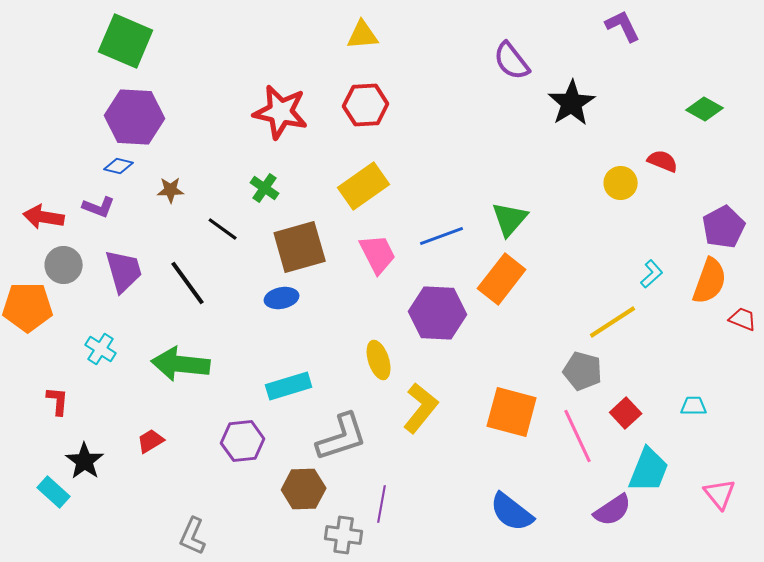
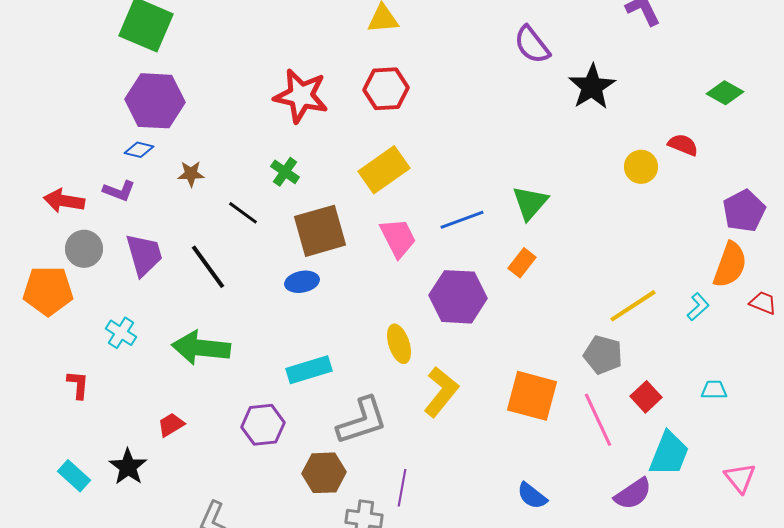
cyan L-shape: (652, 274) -> (698, 307), moved
orange rectangle: (502, 279) -> (522, 263), size x0.6
black star: (85, 461) -> (128, 467), moved
blue semicircle: (512, 512) -> (532, 496), size x0.7

